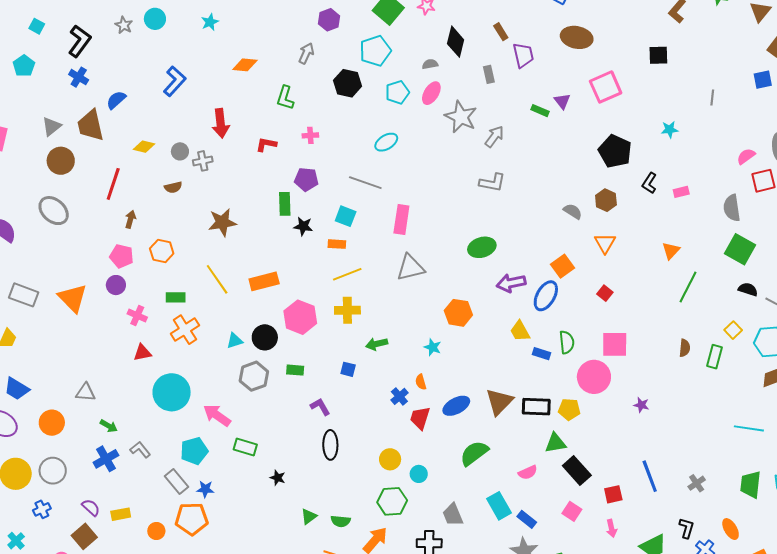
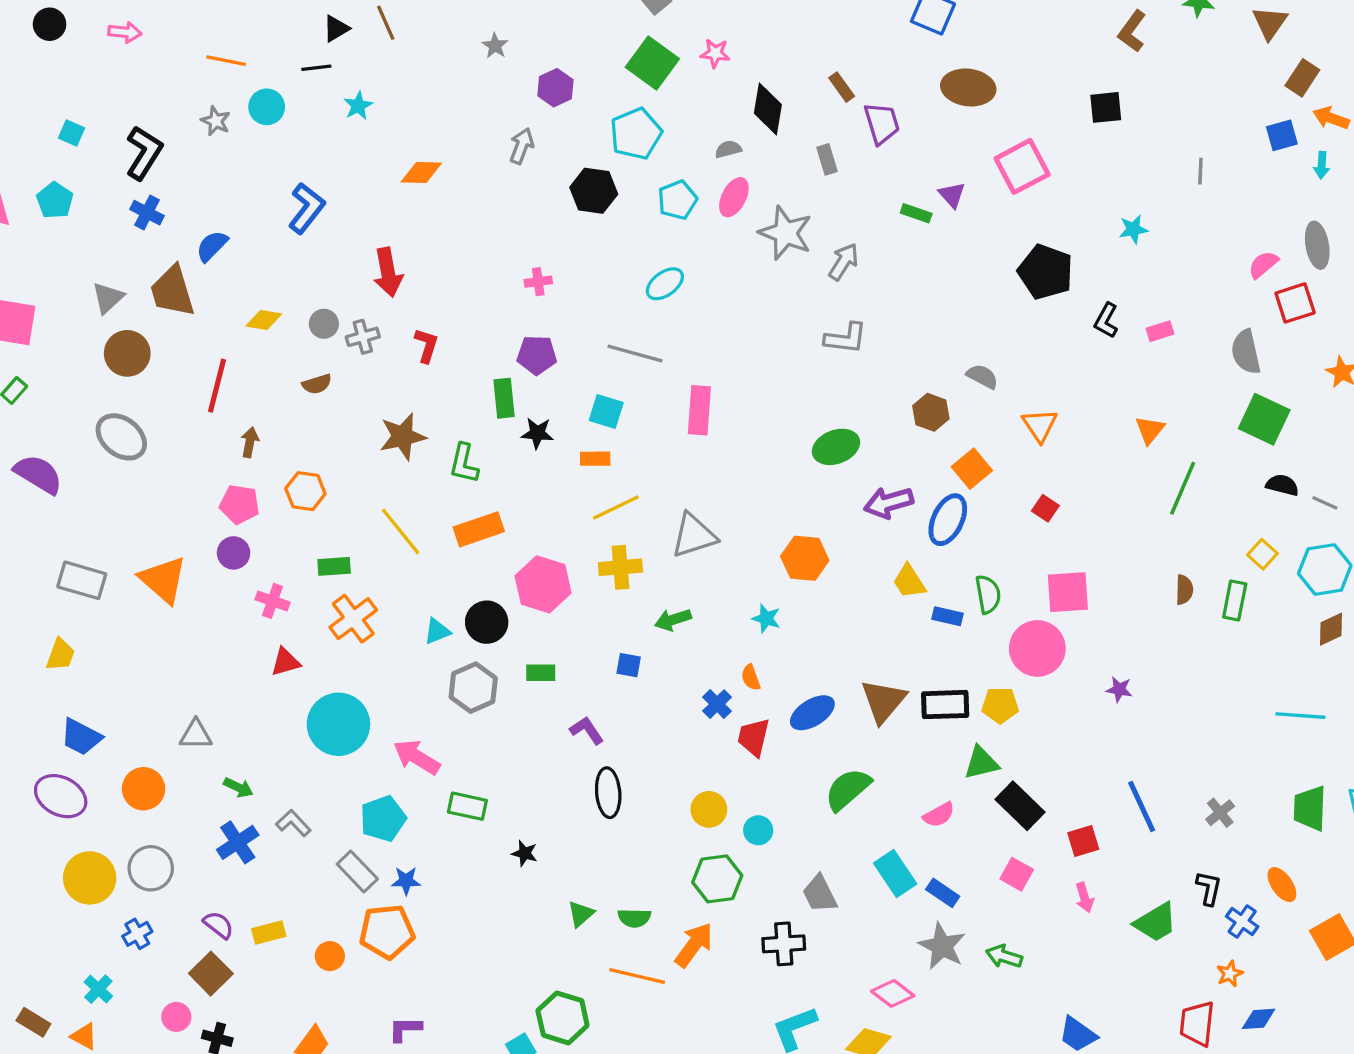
green L-shape: (285, 98) -> (464, 463), moved
red L-shape: (266, 144) -> (426, 345), moved, turned 100
brown hexagon: (606, 200) -> (931, 412), moved
gray triangle: (410, 268) -> (694, 535), moved

